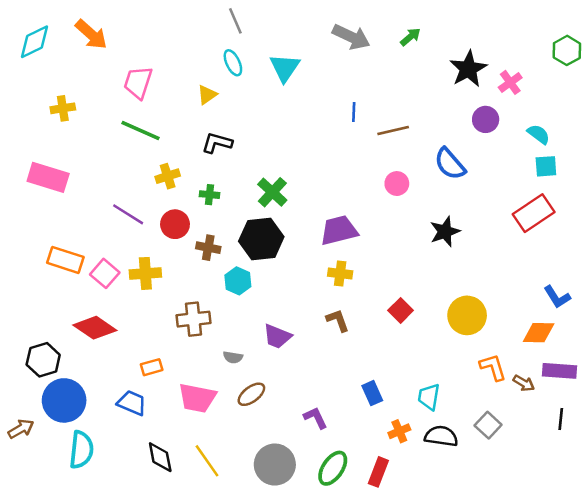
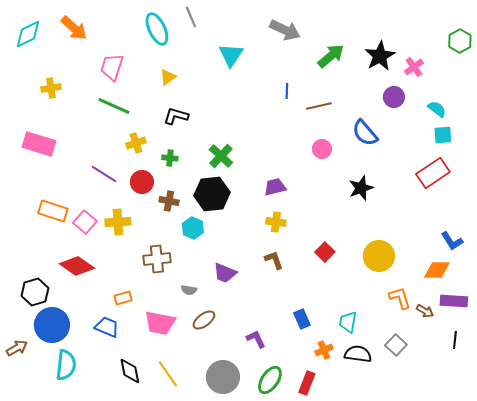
green arrow: (410, 37) -> (331, 56), moved, size x1.6
cyan ellipse: (233, 63) -> (157, 29), moved, size x1.5
purple trapezoid: (339, 230) -> (275, 187), size x0.7

